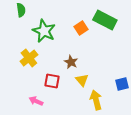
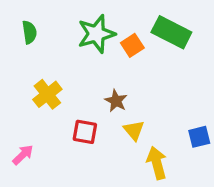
green semicircle: (21, 10) -> (29, 32), moved
green star: (44, 31) -> (96, 34), moved, turned 30
pink arrow: (36, 101) -> (23, 155), moved, turned 112

